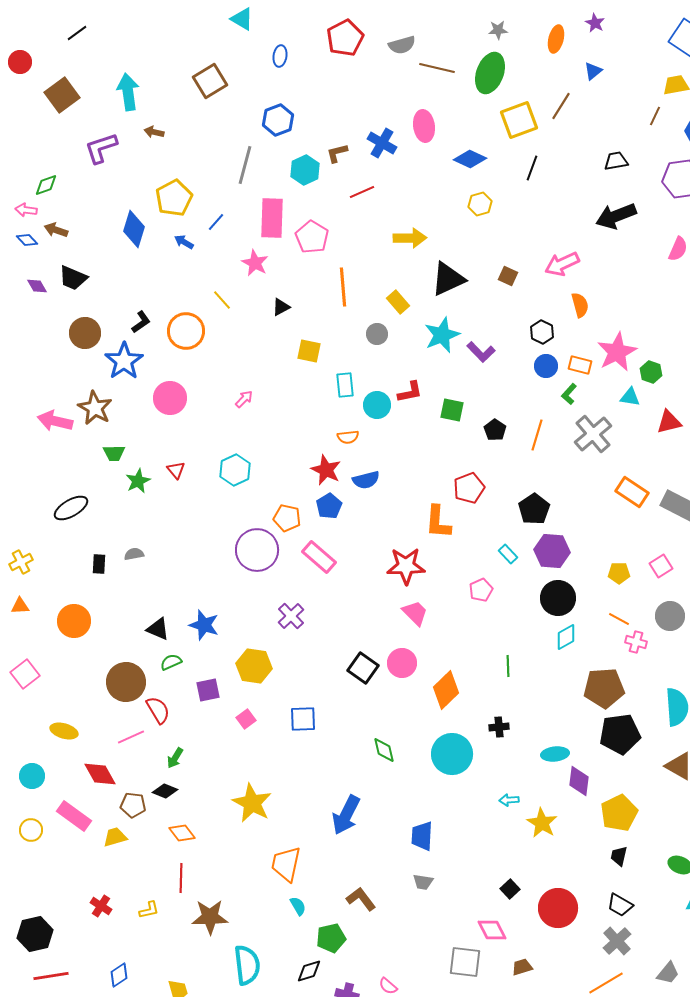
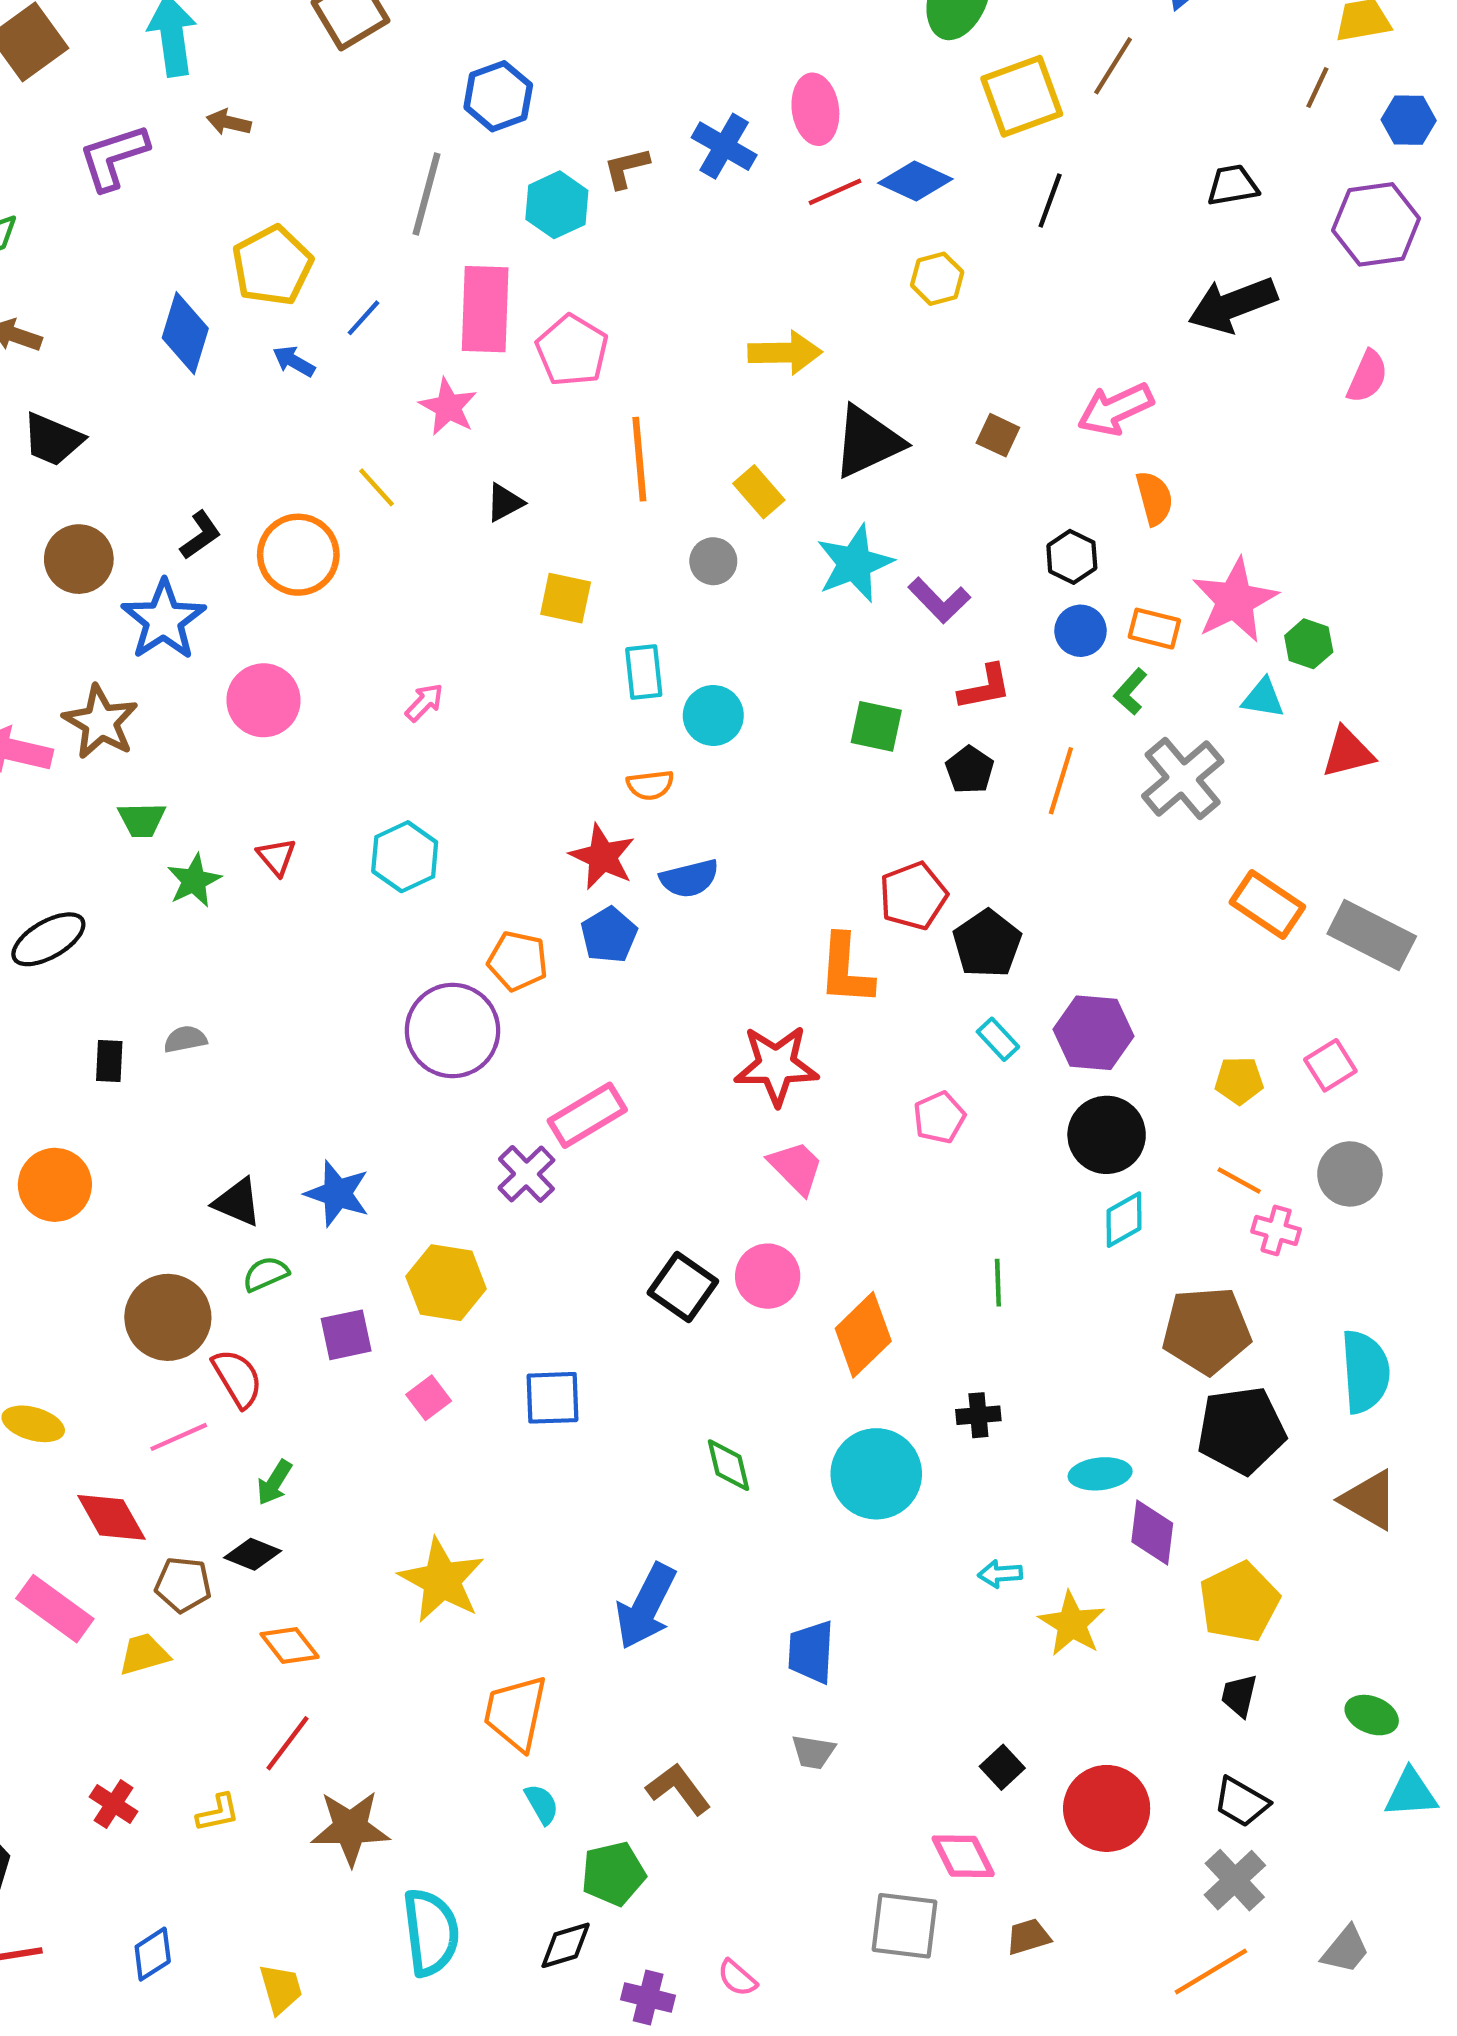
red line: (362, 192) -> (835, 192), moved
red L-shape: (410, 392) -> (985, 687), moved
black pentagon: (534, 509) -> (987, 944), moved
pink rectangle: (319, 557) -> (587, 1115), moved, turned -72
red line: (181, 878) -> (287, 1743), turned 36

